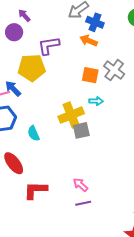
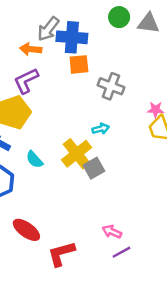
blue cross: (95, 22) -> (72, 37), size x1.4
orange arrow: (89, 41) -> (31, 49), moved
orange square: (90, 75) -> (79, 64), moved
cyan semicircle: (34, 133) -> (34, 159), moved

